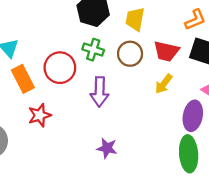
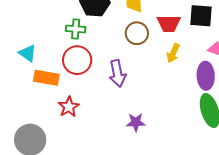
green cross: (93, 50) -> (76, 29), moved
orange rectangle: (23, 79) -> (46, 78), turned -40

